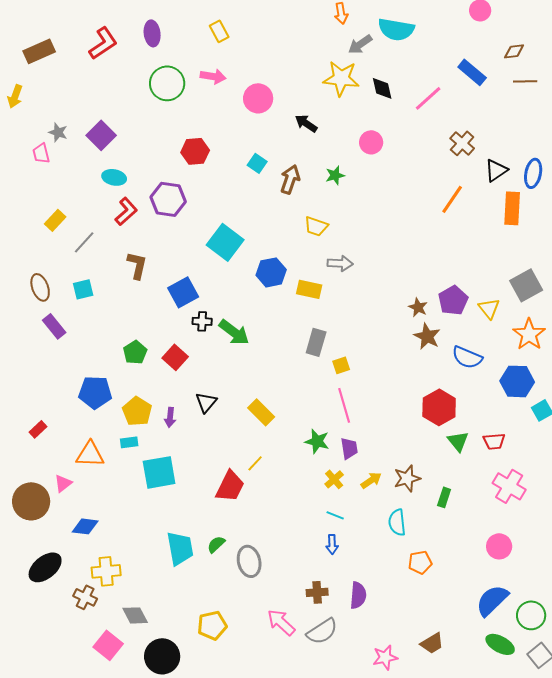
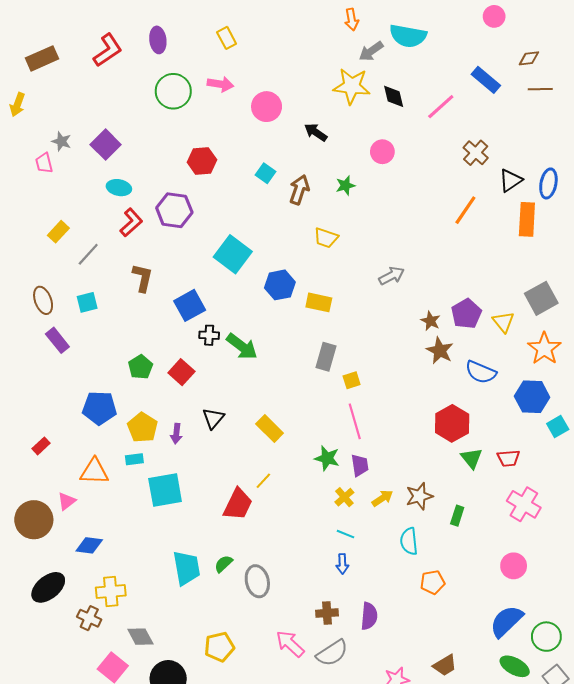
gray arrow: (340, 263) -> (392, 276), moved, turned -30

